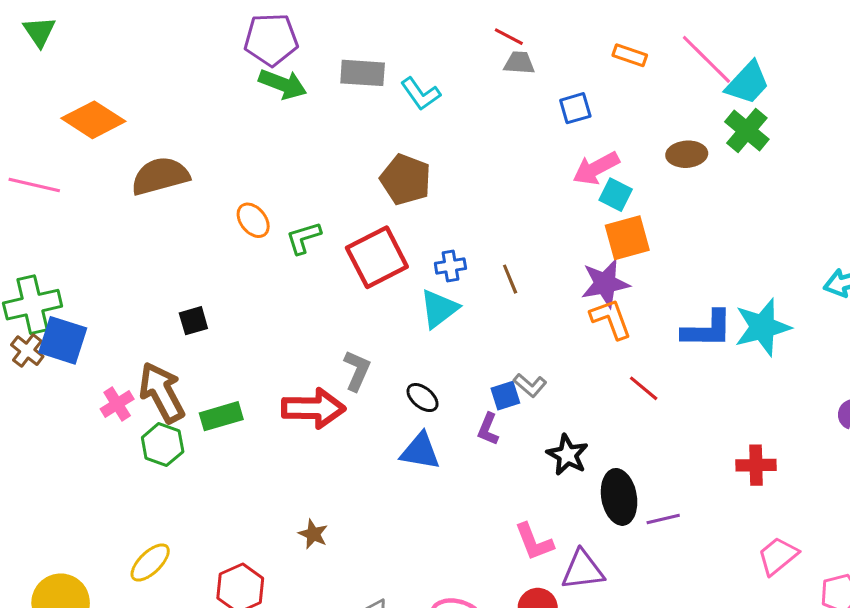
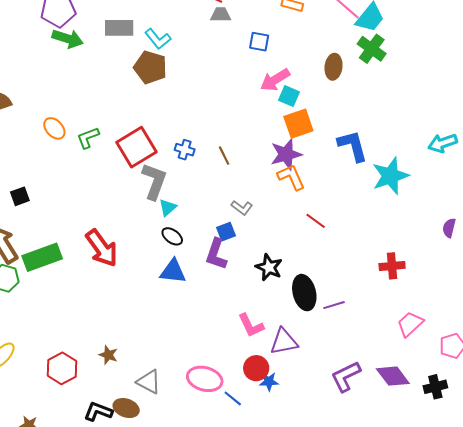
blue square: (575, 108) -> (259, 42), turned 30
brown ellipse: (687, 154) -> (334, 67), turned -75
brown pentagon: (406, 179) -> (150, 67), moved
blue cross: (450, 266) -> (185, 150), turned 30
cyan triangle: (439, 309) -> (168, 208), moved, size x0.7
blue L-shape: (707, 329) -> (353, 146), moved, turned -102
gray L-shape: (357, 371) -> (154, 181), moved, size x1.4
gray L-shape: (530, 385) -> (242, 208), moved
red arrow: (313, 408) -> (102, 248), turned 57
green rectangle: (221, 416) -> (42, 257), size x1.4
purple L-shape: (488, 429) -> (216, 254), size x1.5
brown star: (313, 534) -> (108, 355), moved

